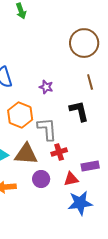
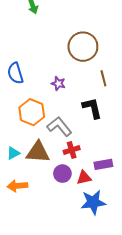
brown circle: (84, 43) -> (83, 47), moved
gray L-shape: (47, 129) -> (59, 126), turned -35
purple circle: (41, 179) -> (62, 174), moved

